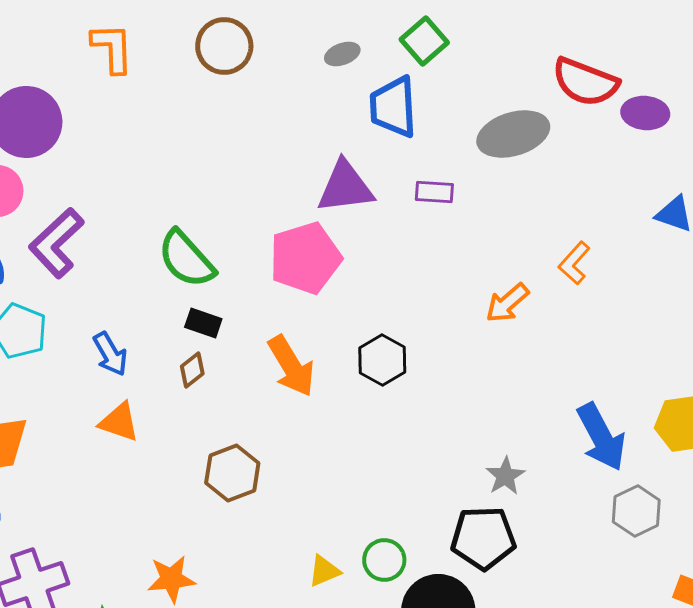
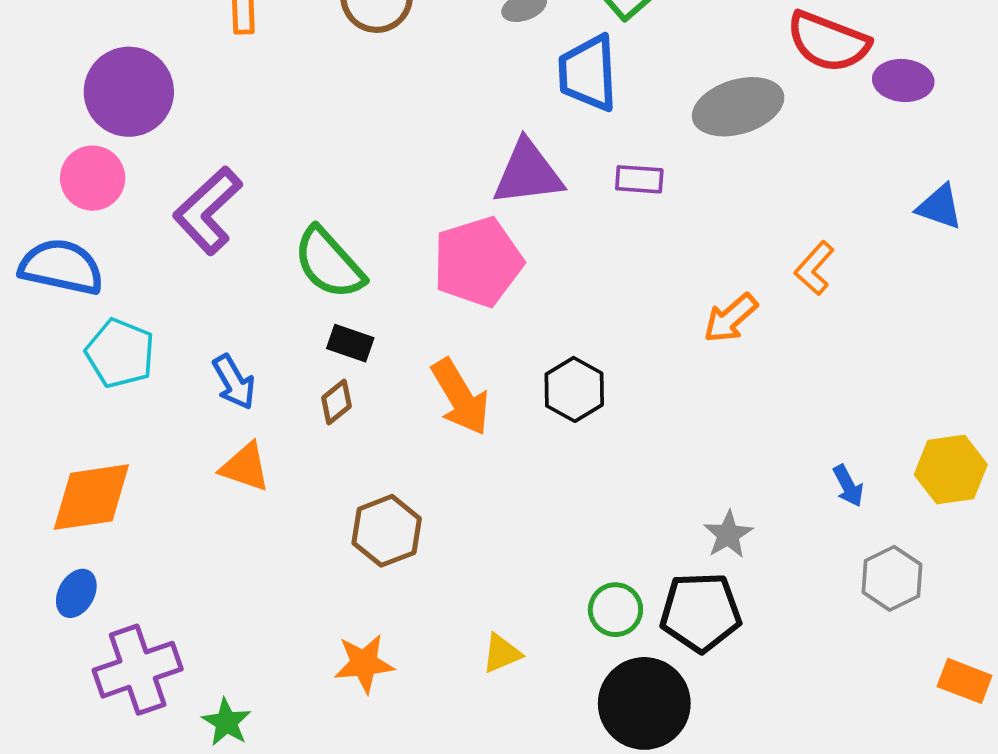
purple L-shape: (56, 243) -> (208, 211), moved
blue arrow: (601, 437) -> (848, 486), size x0.5
green circle: (384, 560) -> (615, 610), moved
orange star: (171, 579) -> (364, 663), moved

